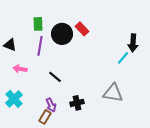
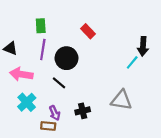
black circle: (62, 34) -> (67, 58), moved
pink arrow: (20, 69) -> (21, 74), size x1.5
cyan cross: (14, 99) -> (27, 102), moved
brown rectangle: (45, 117) -> (48, 126), turned 64

